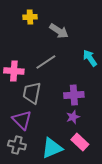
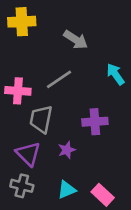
yellow cross: (30, 17) -> (22, 22), moved, size x1.5
purple star: (73, 117) -> (67, 150), moved
pink rectangle: (80, 142) -> (103, 195), moved
cyan triangle: (52, 148) -> (67, 190), size x0.7

